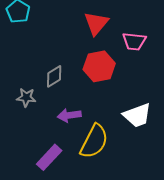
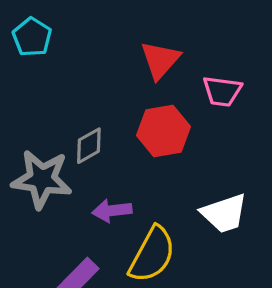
gray star: (26, 97) -> (42, 179), size x1.8

